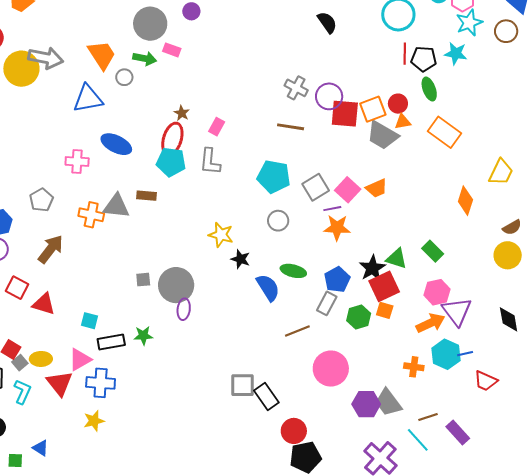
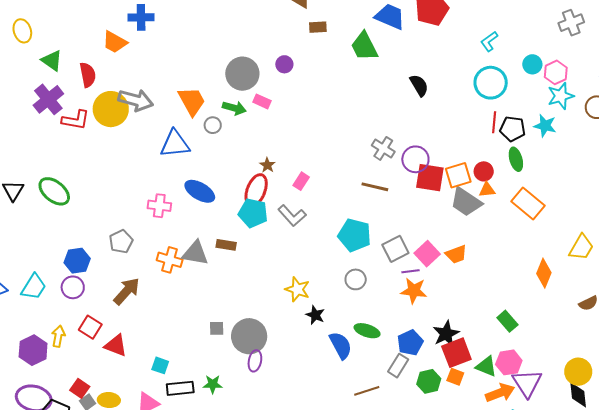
gray L-shape: (210, 162) -> (292, 216), turned -52
yellow circle: (508, 255) -> (578, 372), moved
green triangle: (397, 259) -> (486, 366), moved

